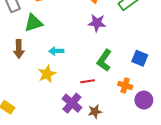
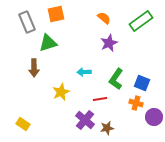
purple star: (97, 23) -> (109, 43), turned -30
cyan arrow: (56, 51) -> (84, 72), moved
blue square: (140, 58) -> (142, 83), moved

